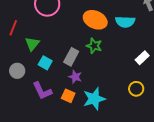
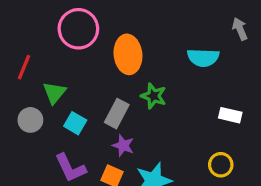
orange ellipse: (95, 20) -> (128, 54), moved, turned 60
white rectangle: (142, 58) -> (230, 115), turned 56
gray circle: (17, 71) -> (30, 120), moved

